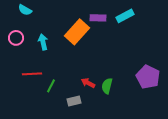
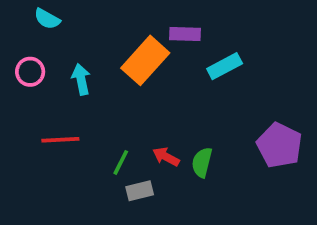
cyan rectangle: (125, 16) -> (225, 66), moved
green line: (51, 86) -> (121, 162), moved

